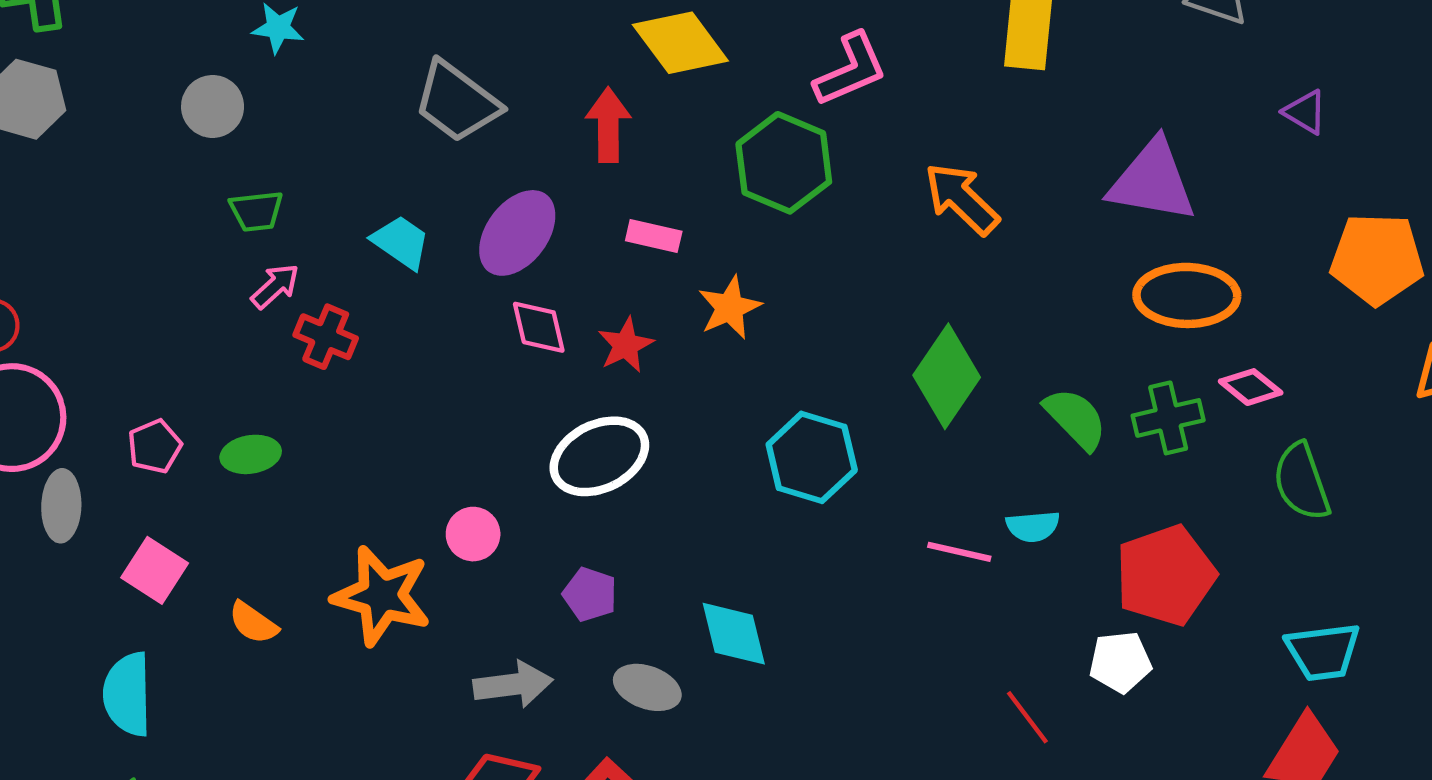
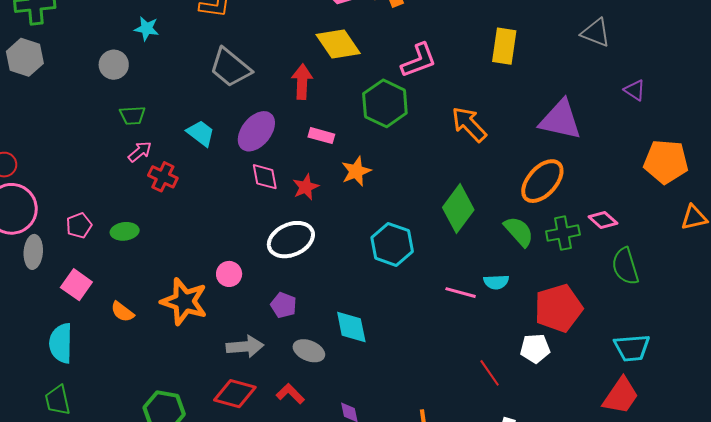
orange ellipse: (1187, 295) -> (542, 181), moved, turned -51

